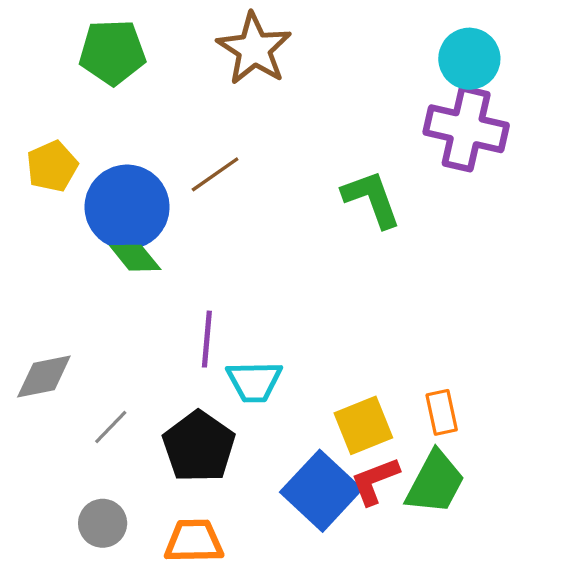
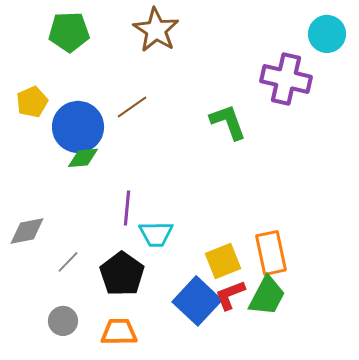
cyan circle: (469, 59) -> (327, 34), moved
green diamond: (135, 258) -> (83, 158), turned -56
orange rectangle: (442, 412) -> (271, 253), size x1.6

